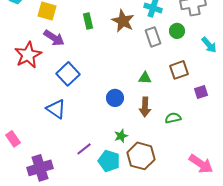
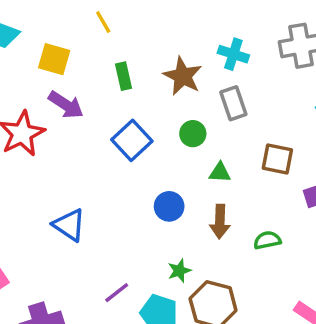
green circle: (177, 31) -> (193, 134), moved
brown square: (179, 70) -> (277, 159), turned 30
blue square: (68, 74) -> (132, 140), moved

